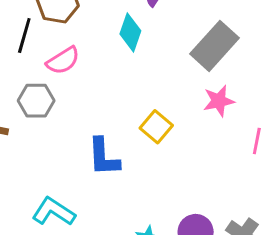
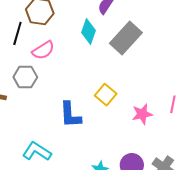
gray rectangle: (215, 46) -> (126, 38), moved
pink star: (219, 101) -> (142, 114), moved

